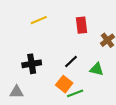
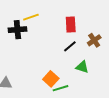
black line: (71, 62) -> (70, 46), moved
black cross: (32, 64) -> (17, 30), moved

